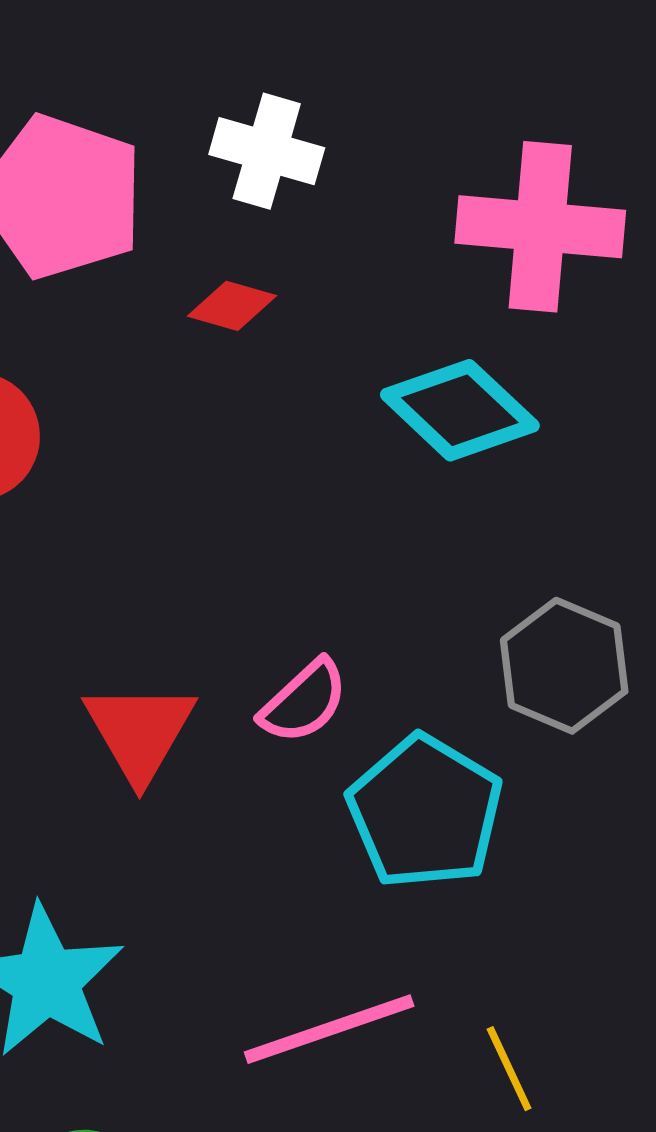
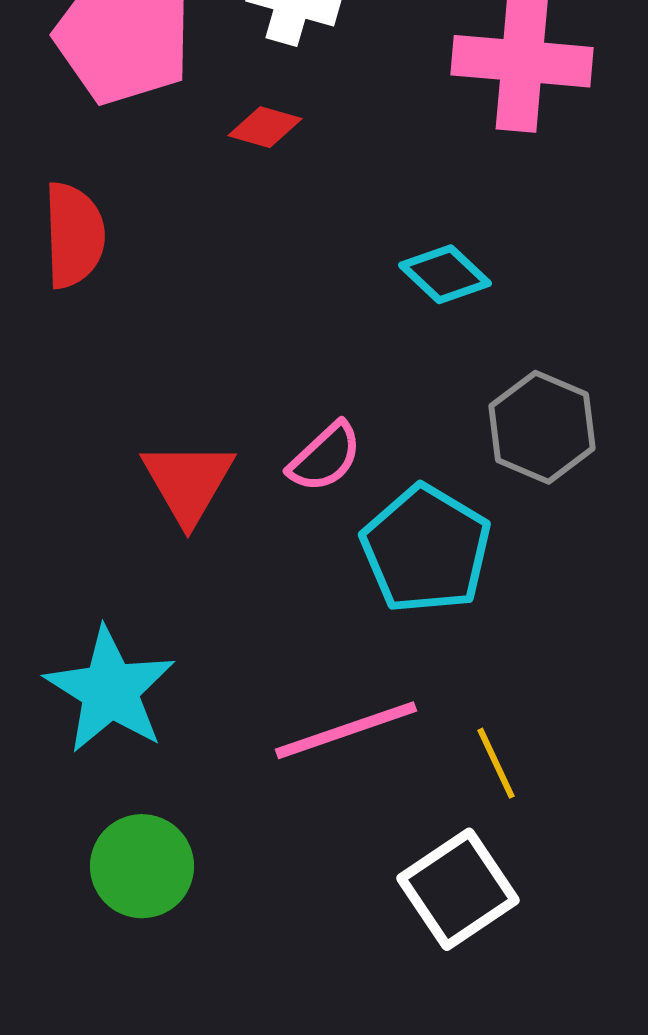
cyan diamond: (460, 410) -> (445, 274), moved, size x0.7

